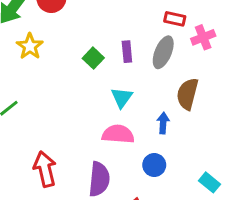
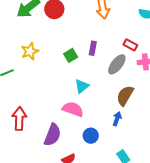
yellow star: (30, 46) -> (30, 51), moved
purple rectangle: (127, 52) -> (93, 48), moved
blue arrow: (163, 123) -> (117, 119), moved

